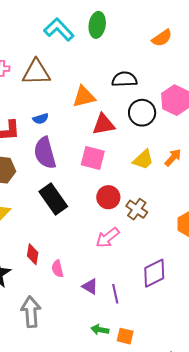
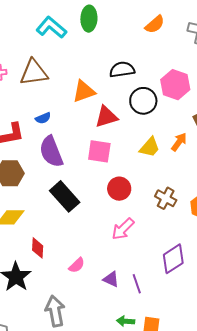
brown cross: (137, 209) -> (166, 198), moved
red diamond: (33, 254) -> (38, 248), moved
pink semicircle: (58, 269) -> (77, 265), turned -114

